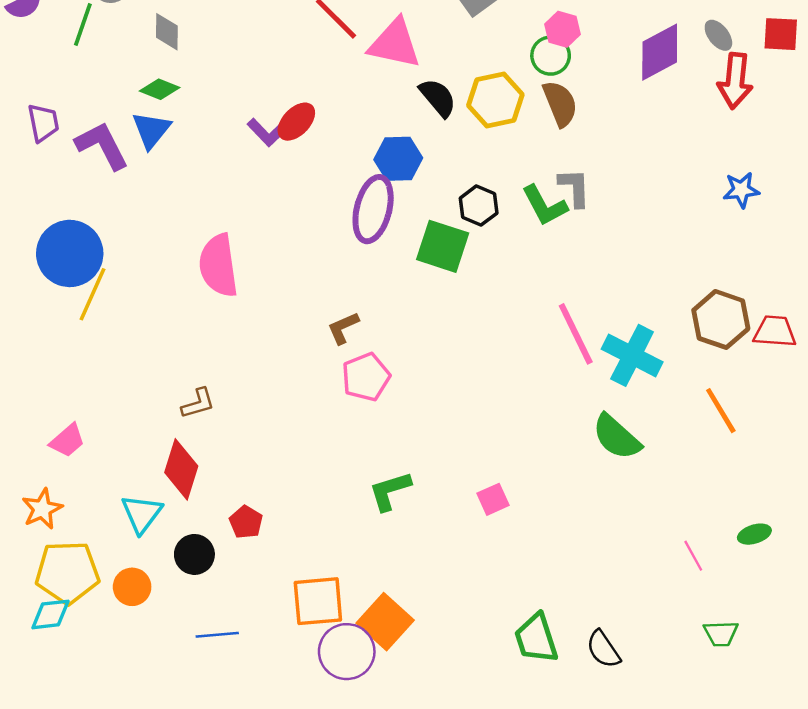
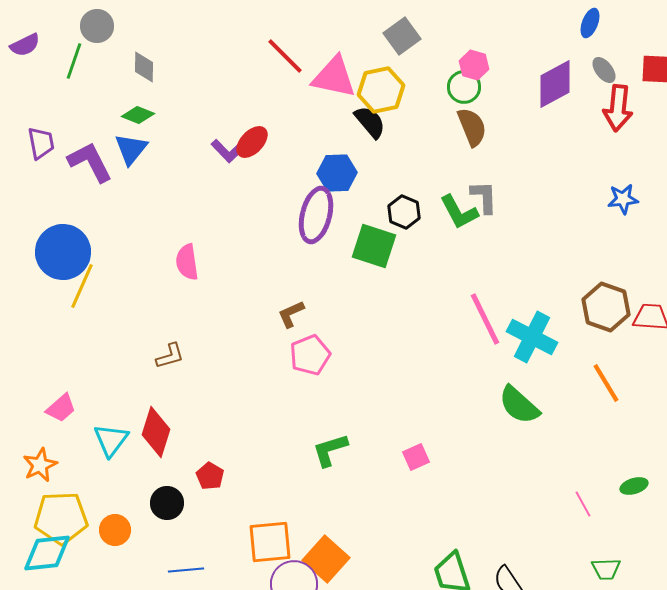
yellow hexagon: (495, 100) -> (381, 90), moved
pink semicircle: (218, 265) -> (187, 262), size x0.7
brown L-shape: (198, 403) -> (170, 356), moved
cyan triangle: (142, 514) -> (111, 440), moved
cyan diamond: (51, 614) -> (47, 553), size x1.4

